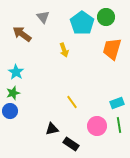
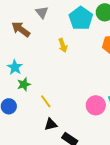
green star: (13, 93) -> (24, 84), moved
yellow line: (72, 102) -> (46, 101), moved
pink circle: (97, 126) -> (96, 105), moved

